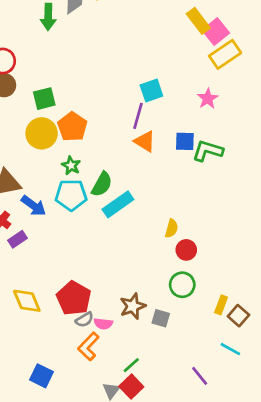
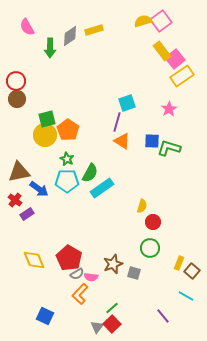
green square: (44, 99) -> (47, 119), moved

